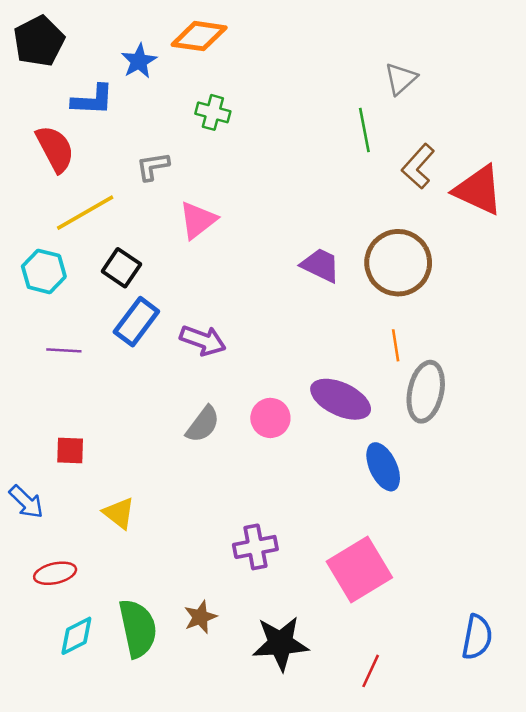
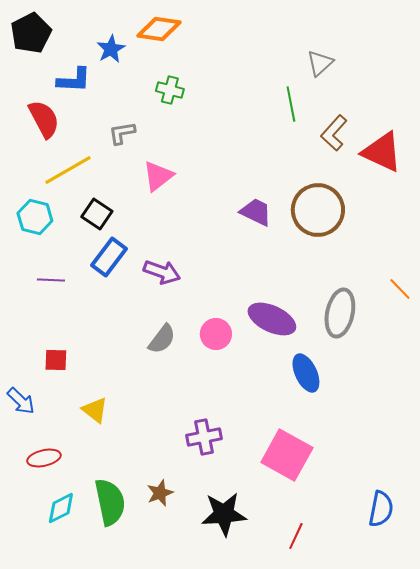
orange line: (396, 345) -> (400, 289), moved, turned -35
pink square: (359, 569) -> (287, 455), turned -30

